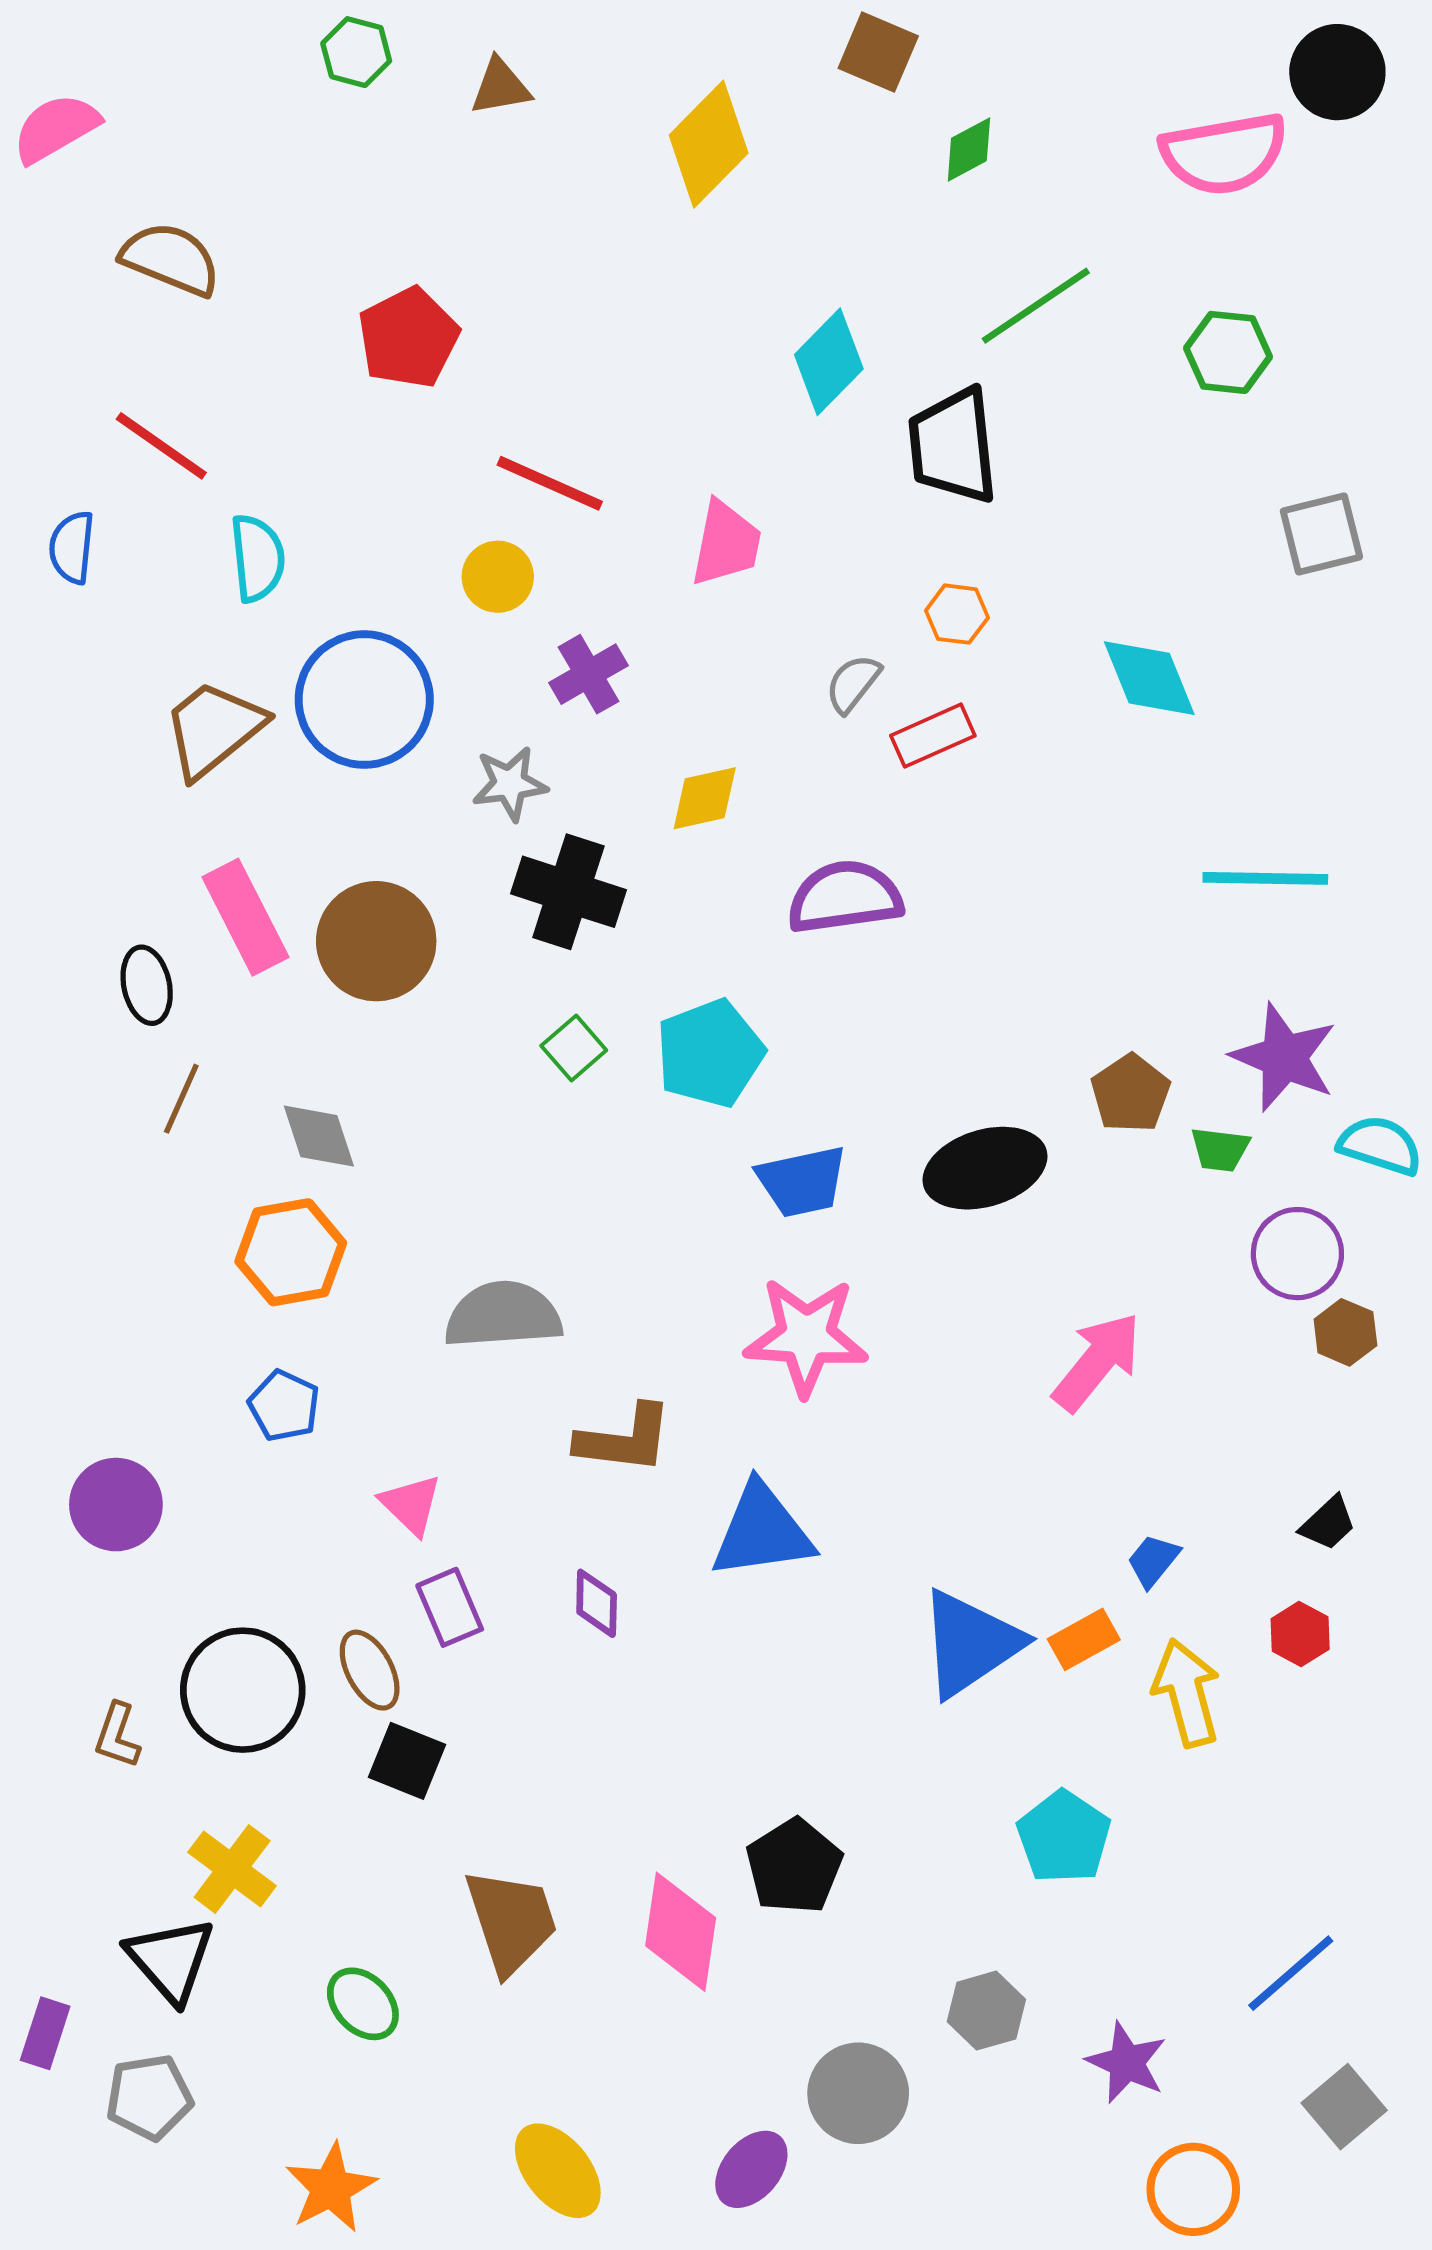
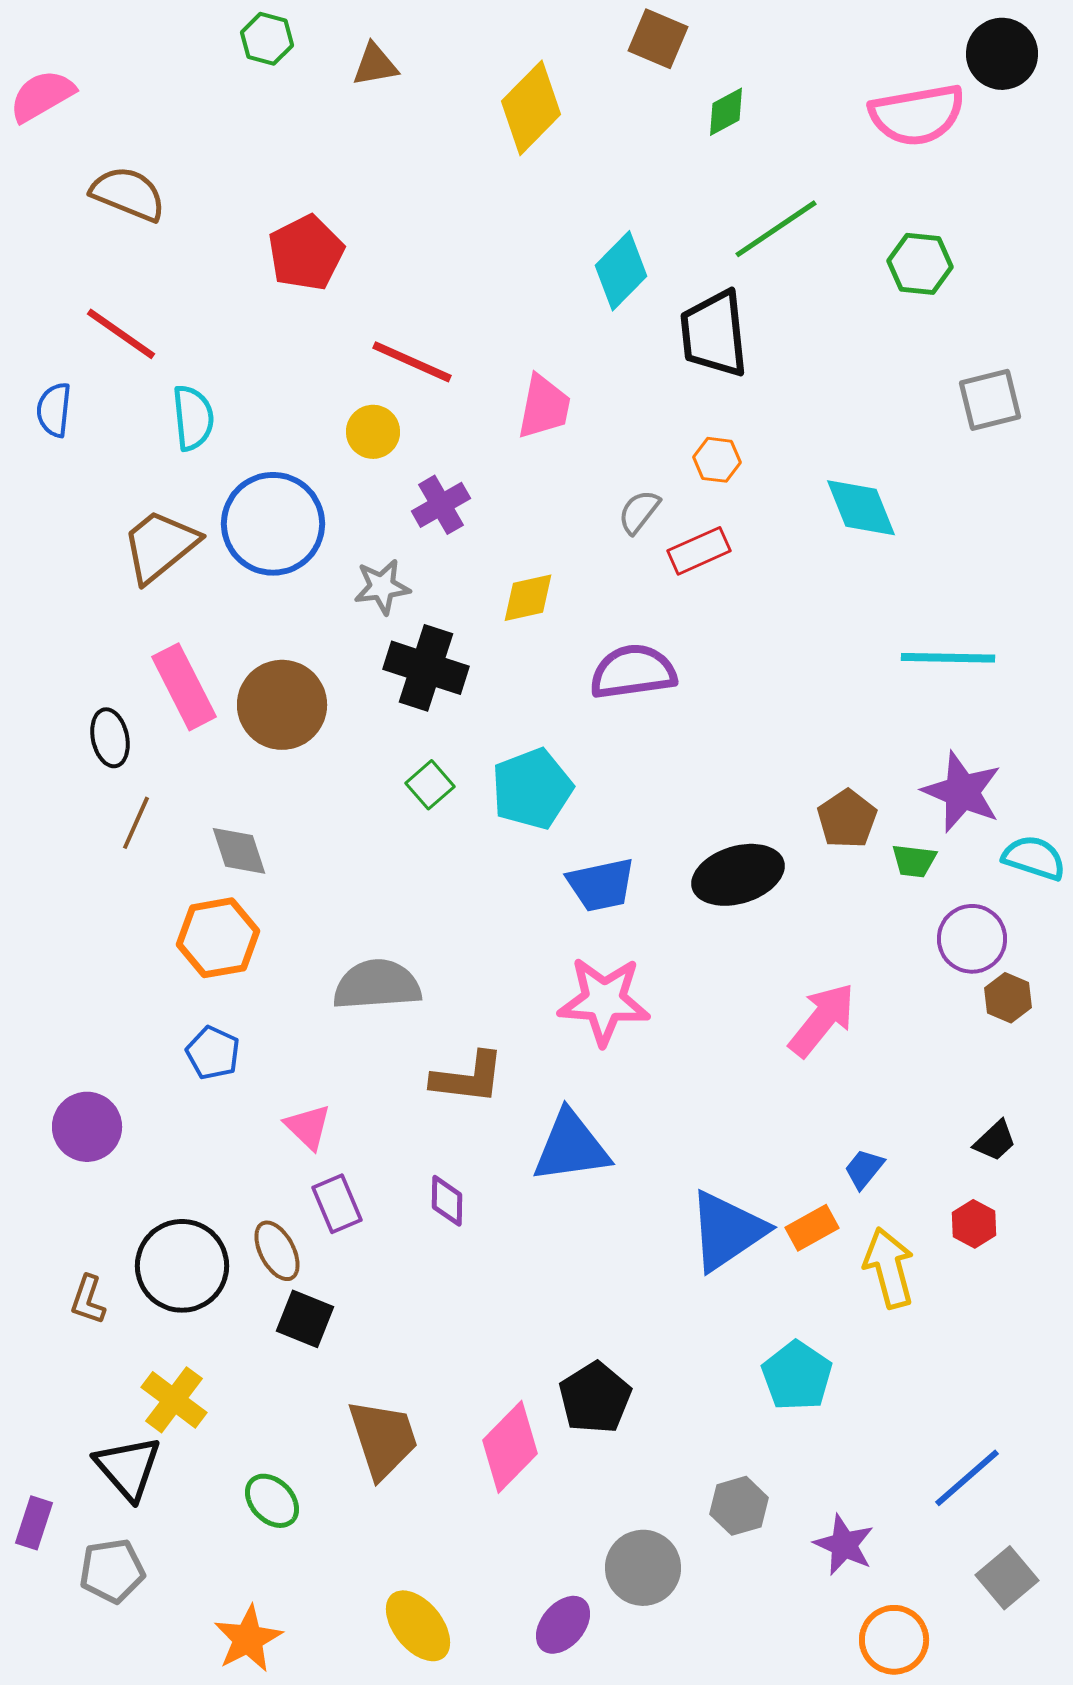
pink diamond: (681, 1932) -> (510, 1447), turned 36

